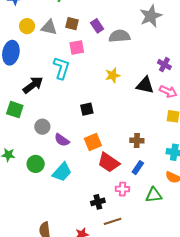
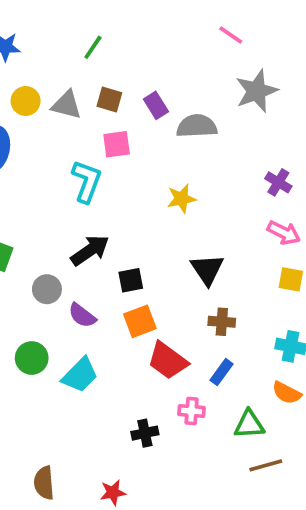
black arrow: (33, 85) -> (90, 250), moved
black triangle: (145, 85) -> (207, 270), moved, turned 42
black square: (87, 109) -> (131, 280), moved
brown line: (113, 221) -> (266, 465), moved

